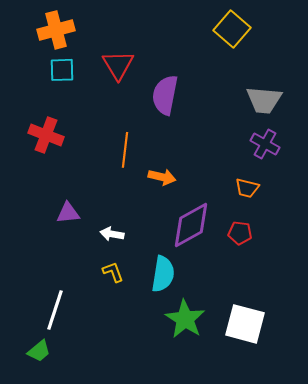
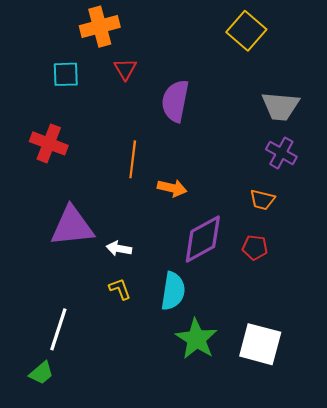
orange cross: (56, 30) -> (100, 27), moved
red triangle: (118, 65) -> (125, 69), size x0.7
purple triangle: (68, 213) -> (72, 226), size x1.8

